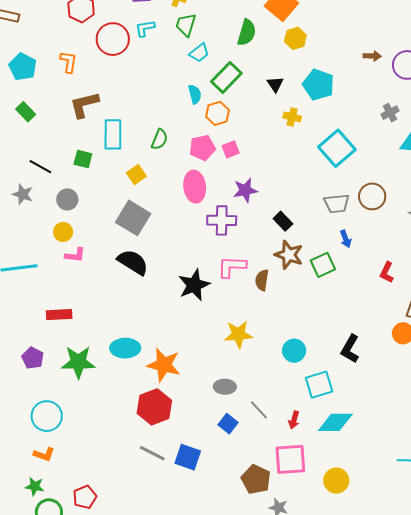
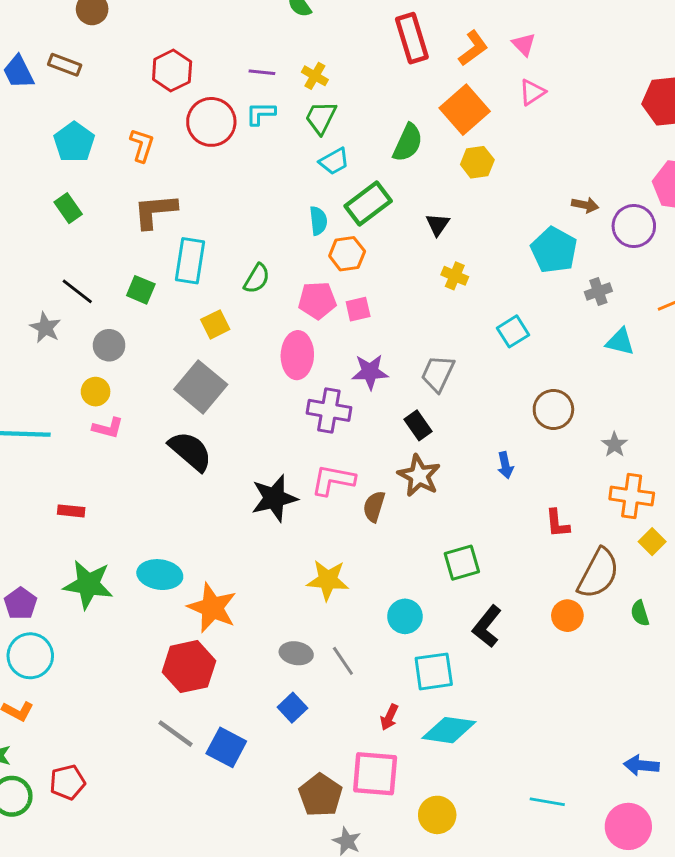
cyan pentagon: (318, 85) -> (554, 250), moved
cyan square: (337, 148) -> (513, 331), size x0.6
gray trapezoid: (337, 204) -> (438, 374), moved, turned 112
green square: (323, 265) -> (462, 563), moved
red L-shape: (387, 272) -> (557, 523), turned -40
red rectangle: (59, 315) -> (71, 511), size x0.7
purple pentagon: (33, 358) -> (21, 603), moved
gray line: (259, 410) -> (343, 661), moved

